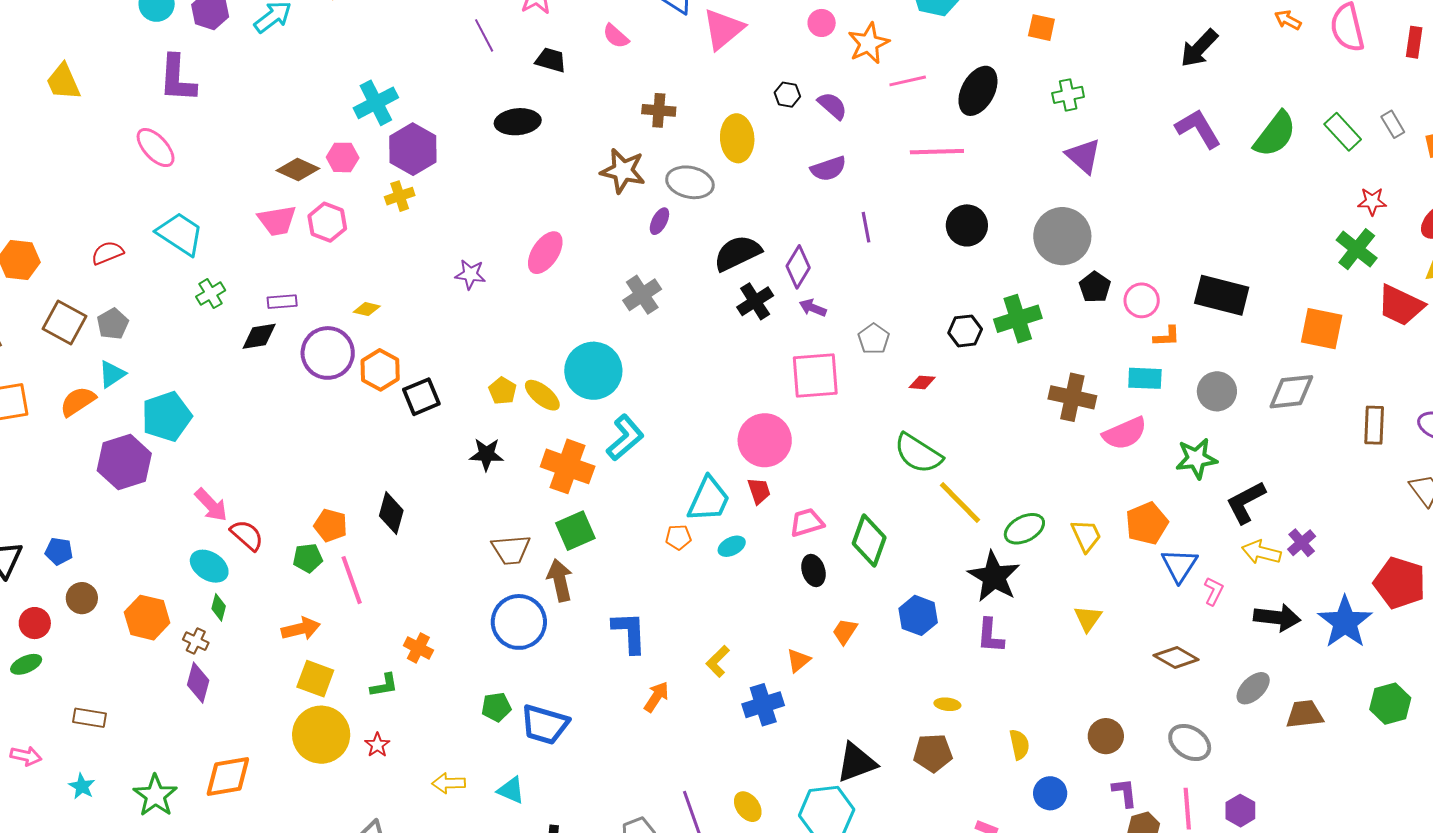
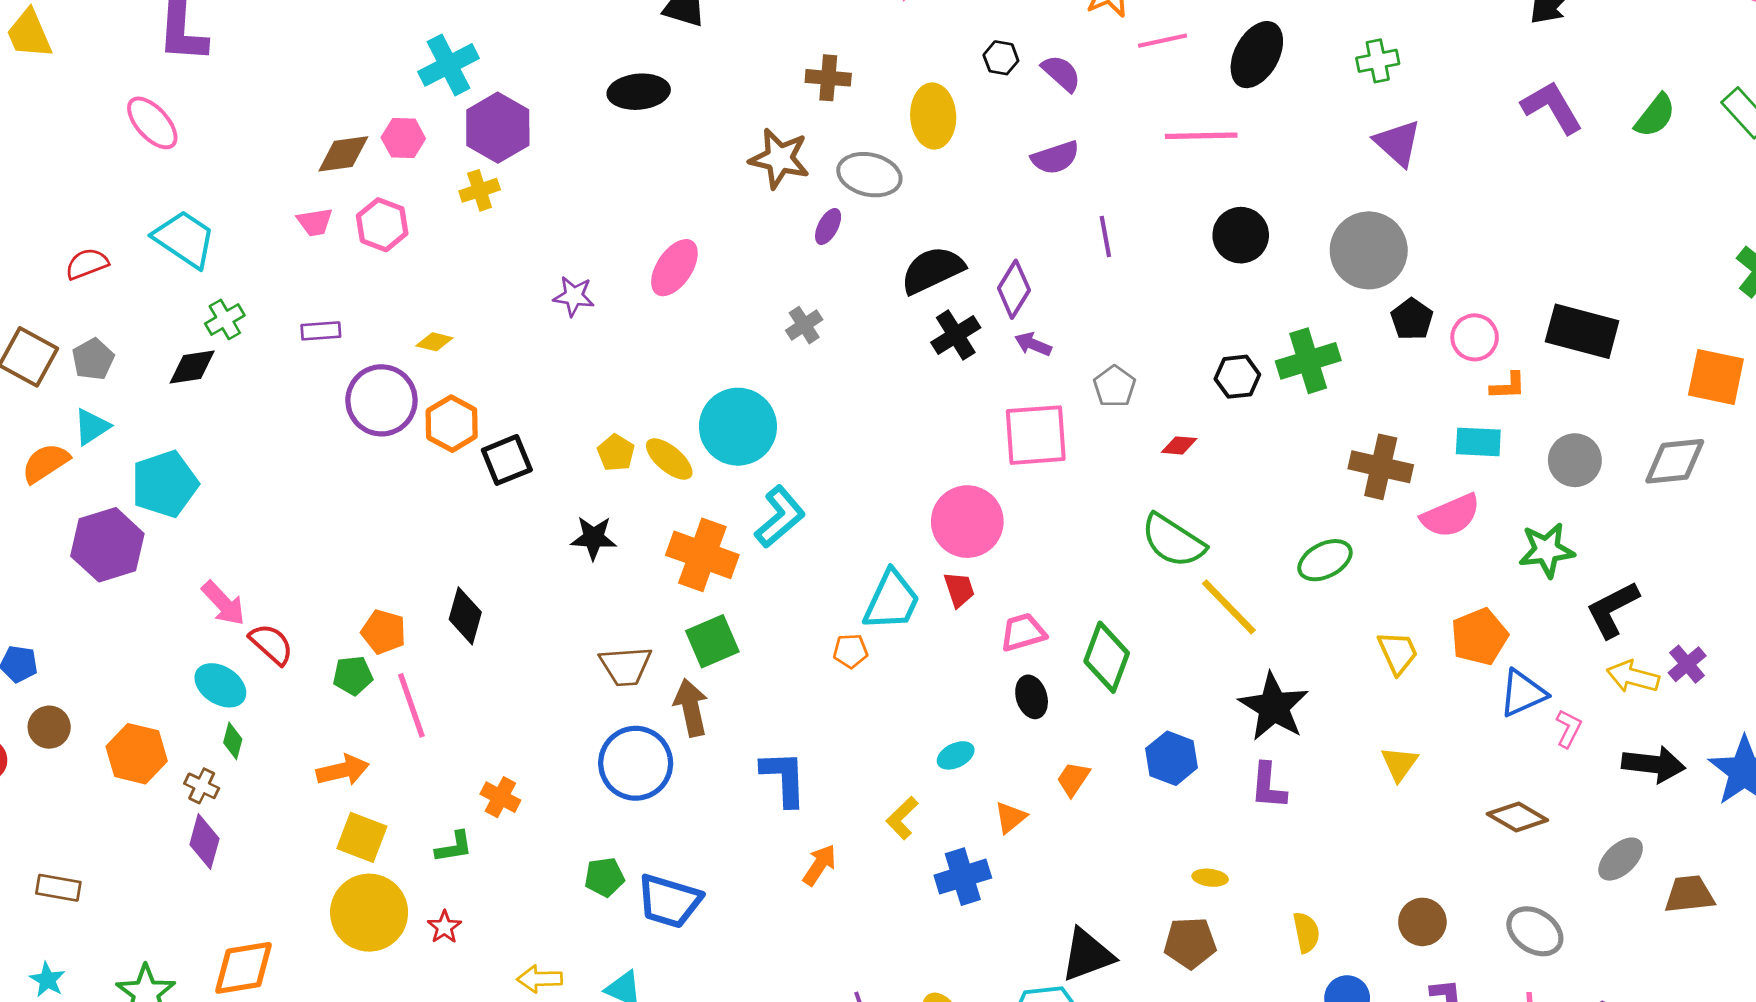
green semicircle: (1275, 134) -> (1655, 116), size x0.7
brown diamond: (298, 170) -> (343, 154), turned -33
pink trapezoid: (277, 221) -> (315, 222), size x0.7
gray cross: (642, 295) -> (804, 325), size x0.7
black diamond: (259, 336) -> (192, 367), moved
green ellipse: (1024, 529) -> (1325, 560), moved
cyan ellipse: (732, 546) -> (956, 755), moved
blue triangle: (1179, 565) -> (1523, 693), turned 33

